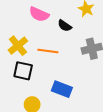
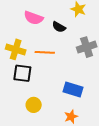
yellow cross: (18, 46) -> (16, 49), turned -30
blue rectangle: (62, 89) -> (73, 90), moved

